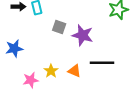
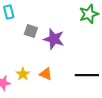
black line: (102, 63) -> (87, 75), moved

